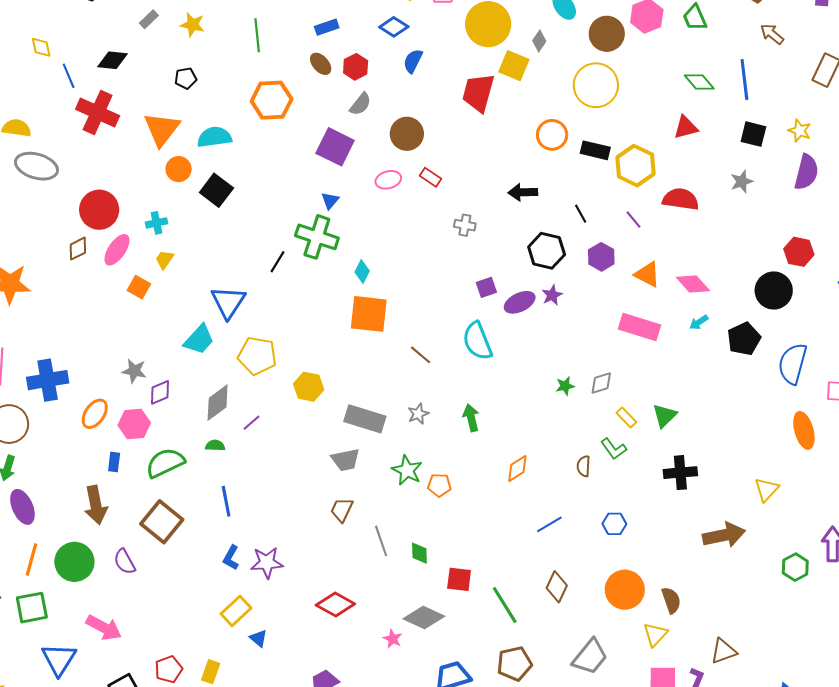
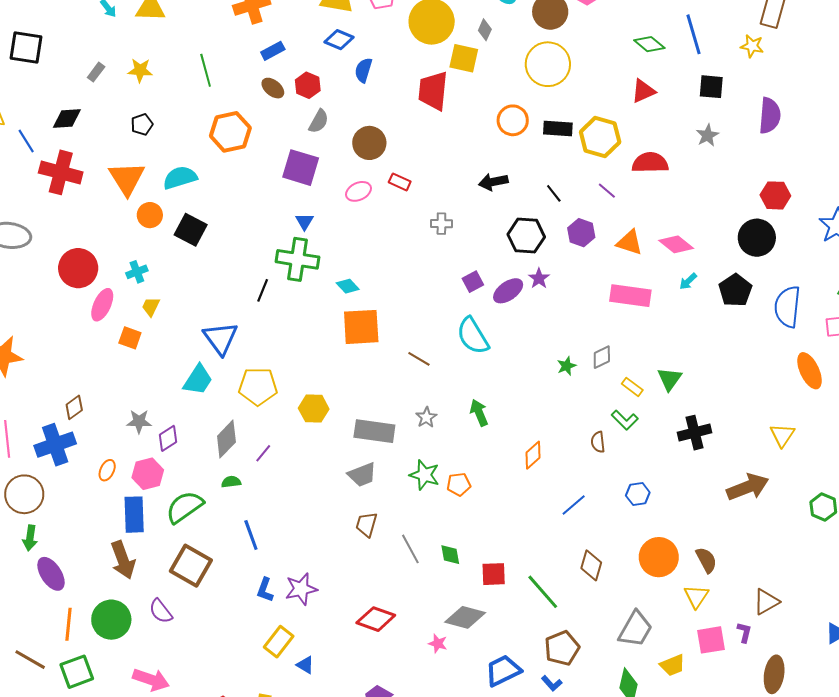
yellow star: (800, 131) -> (752, 46), moved
brown diamond: (78, 249) -> (74, 407), moved
cyan diamond: (362, 271) -> (348, 286), turned -60
orange ellipse: (95, 414) -> (107, 470), size x0.7
blue rectangle: (114, 462) -> (134, 515), size x1.8

